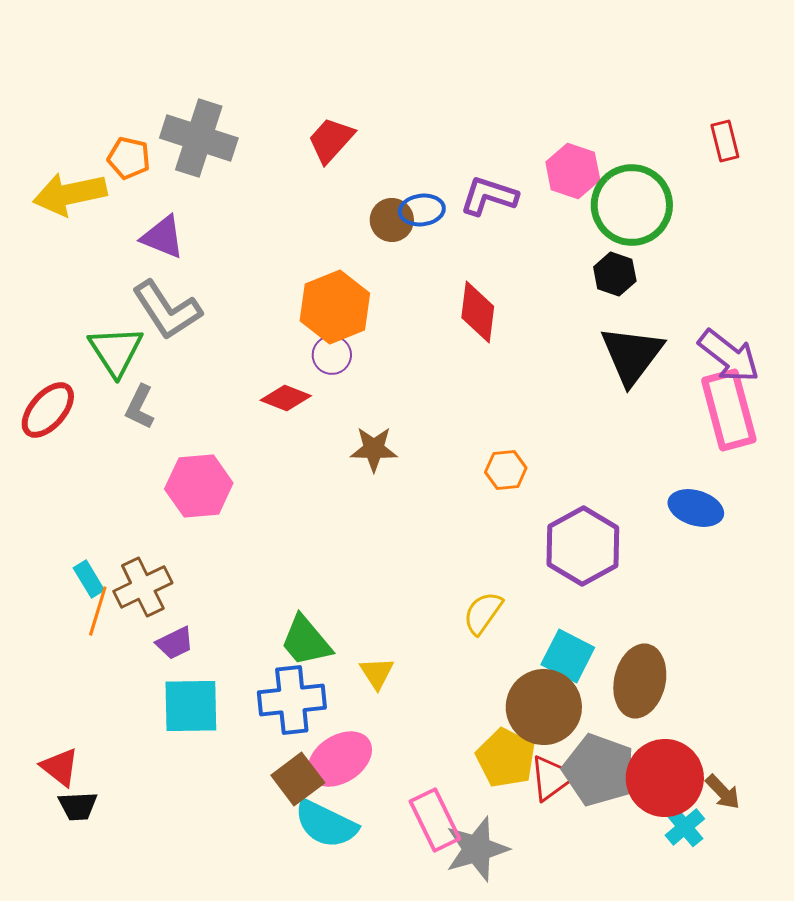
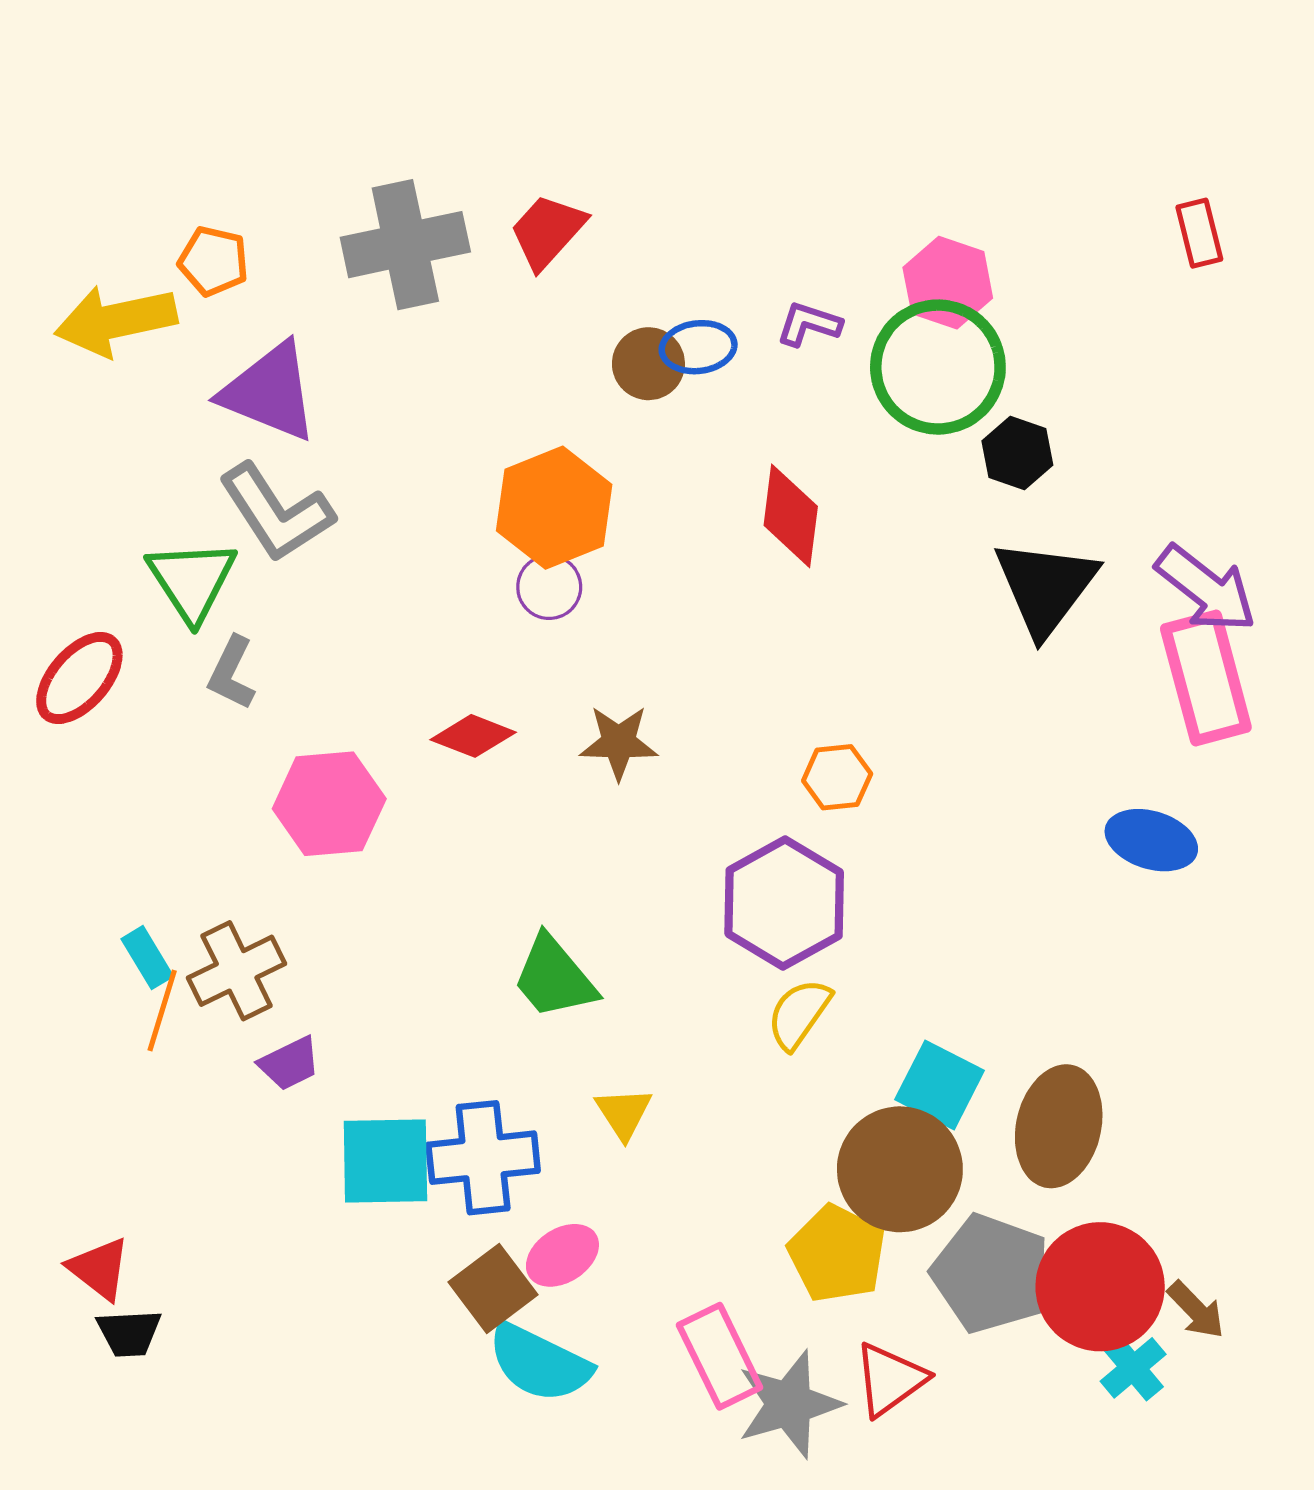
gray cross: (199, 138) -> (405, 245), moved, turned -30
purple L-shape: (489, 196) -> (809, 324), size x0.7
green circle: (632, 205) -> (938, 367), moved
purple triangle: (163, 237) -> (270, 392), size x1.4
red diamond: (286, 398) -> (473, 736), moved
purple hexagon: (583, 546) -> (784, 903), moved
green trapezoid: (306, 641) -> (554, 977), moved
cyan square: (191, 706) -> (385, 1161), moved
pink ellipse: (340, 759) -> (562, 1255), size x0.7
red triangle: (552, 778) -> (890, 1379), moved

